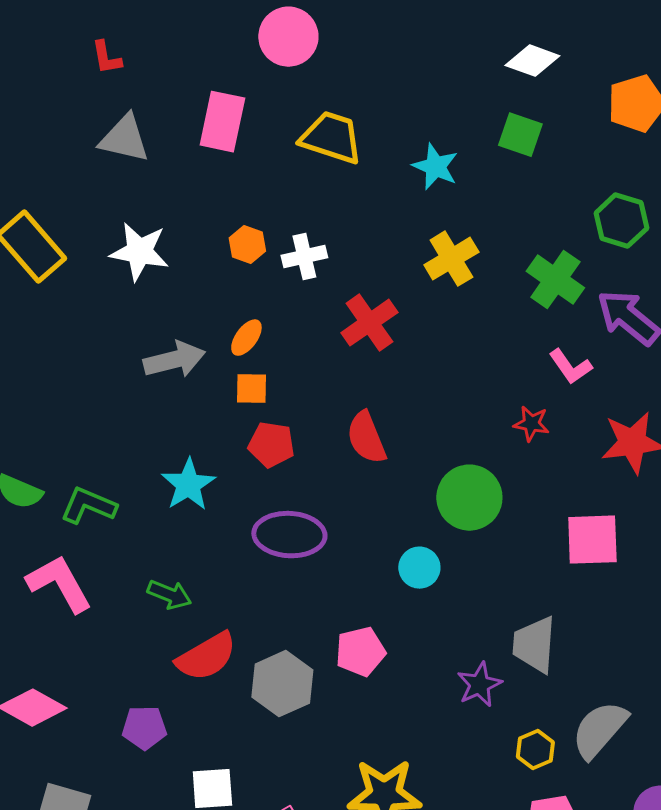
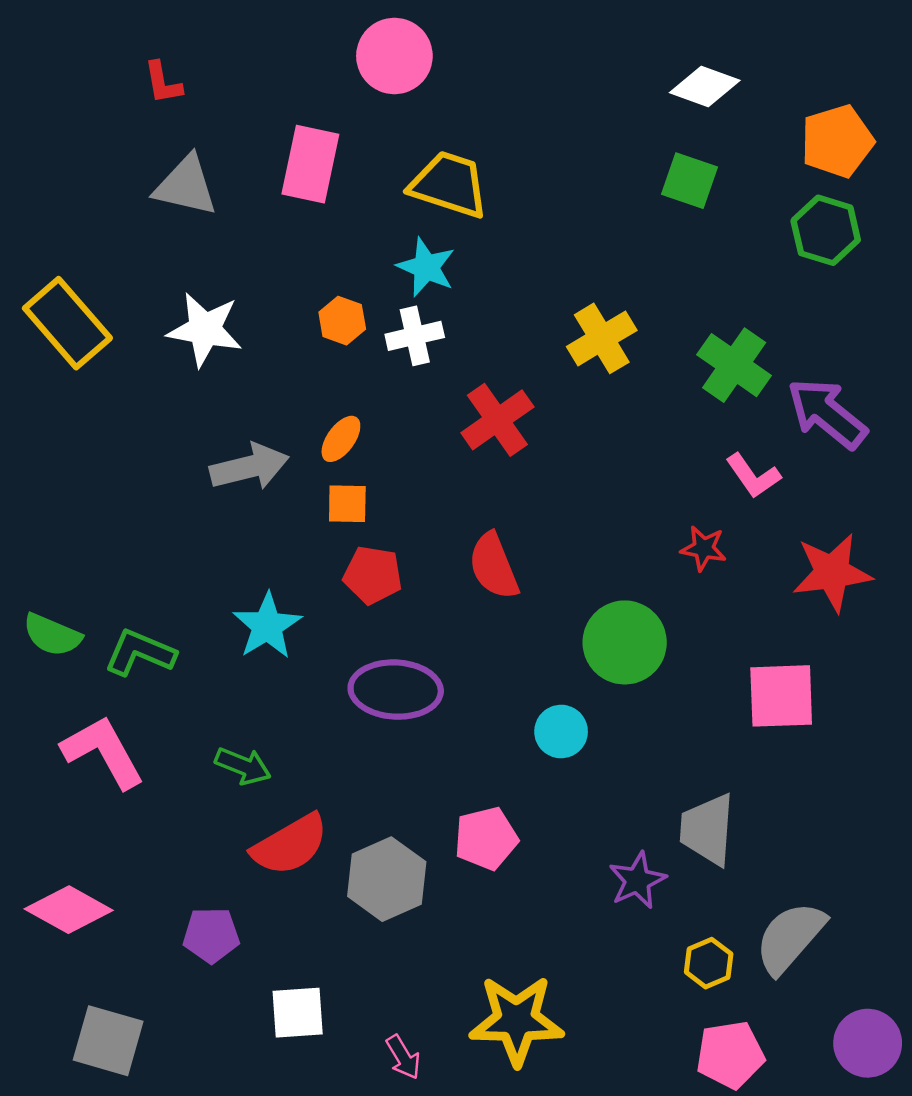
cyan star: (435, 167) -> (426, 267), moved
green hexagon: (621, 221) -> (826, 230), moved

